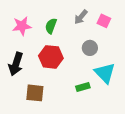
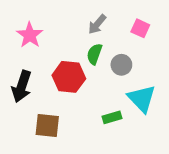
gray arrow: (81, 17) -> (97, 24), moved
pink star: (22, 26) -> (30, 35), turned -30
green semicircle: (51, 26) -> (94, 54), moved

